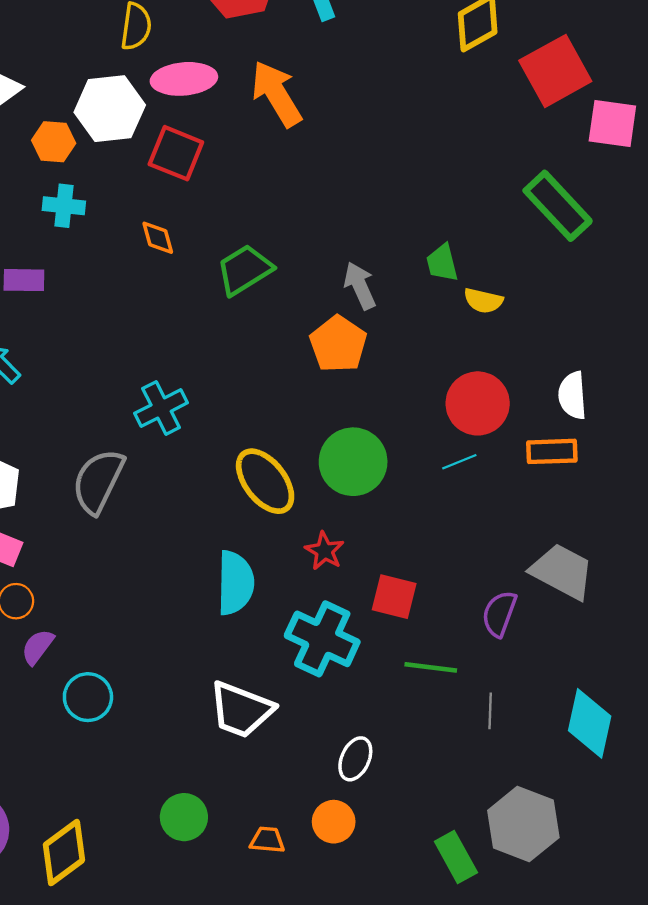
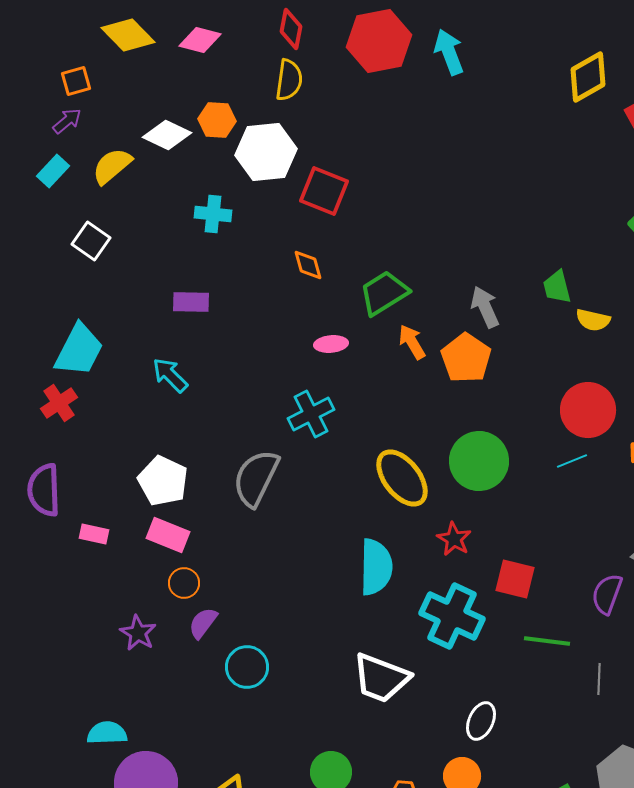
pink ellipse: (184, 79) -> (331, 344), moved, size x0.6
orange arrow: (276, 94) -> (412, 342), moved, size x0.6
orange hexagon: (54, 142) -> (217, 120), moved
cyan cross: (64, 206) -> (213, 214), moved

